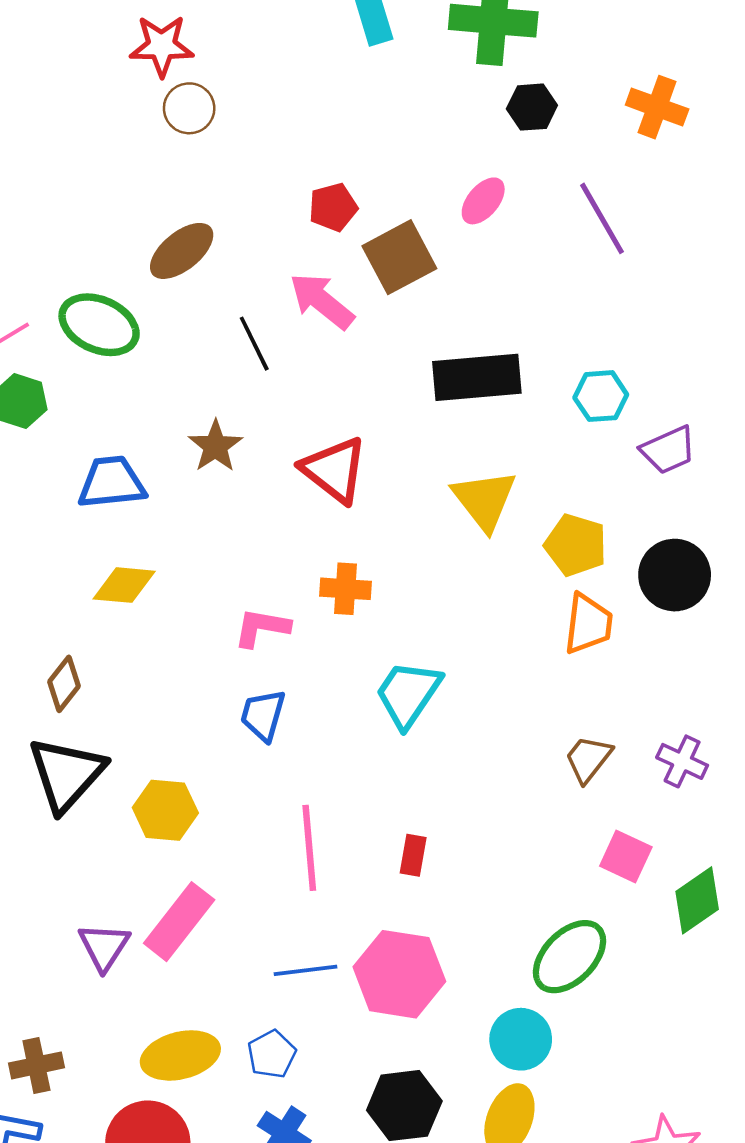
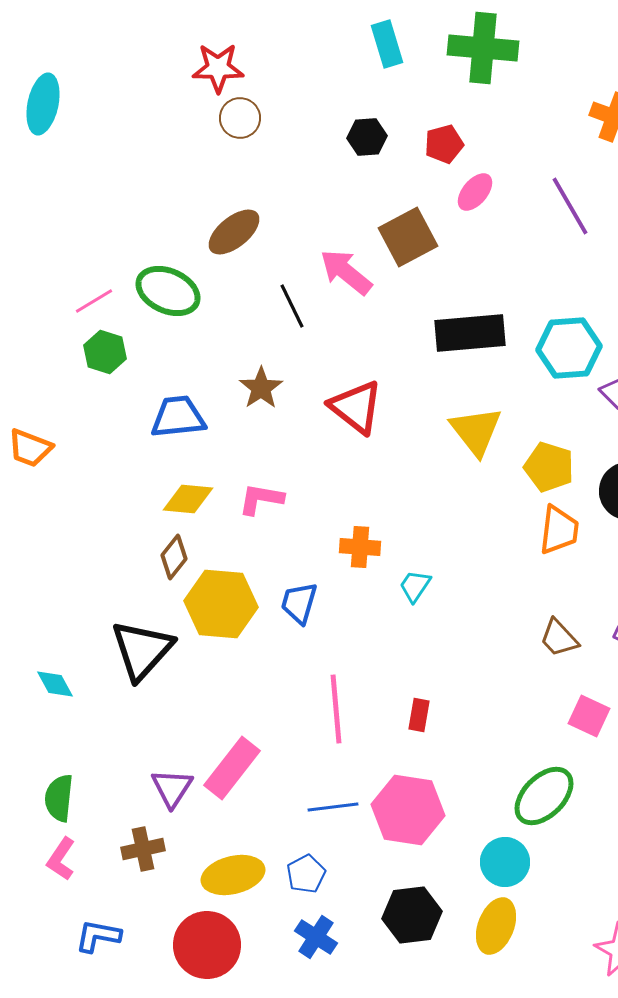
black hexagon: (532, 107) -> (367, 137), moved
red pentagon: (333, 207) -> (444, 144), moved
cyan hexagon: (601, 396) -> (569, 348), size x1.5
orange cross: (346, 589) -> (360, 547), moved
pink L-shape: (262, 628) -> (261, 499), moved
brown diamond: (64, 684) -> (174, 557), moved
cyan trapezoid: (408, 694) -> (415, 586), size x0.6
brown trapezoid: (588, 759) -> (559, 638), turned -81
yellow hexagon: (165, 810) -> (221, 604), moved, size x1.4
brown cross: (36, 1065) -> (143, 849), moved

